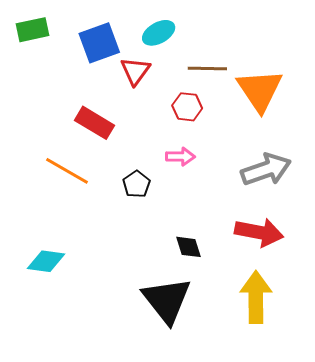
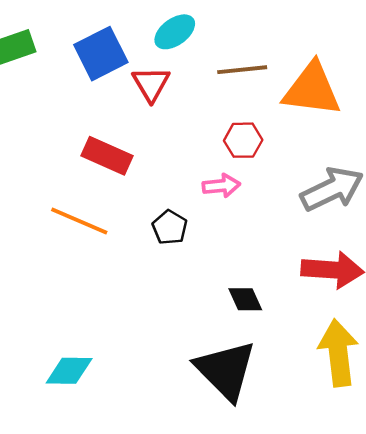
orange triangle: (260, 90) -> (312, 89), turned -42
red hexagon: (187, 107) -> (243, 140), moved
cyan diamond: (46, 261) -> (69, 371), moved

